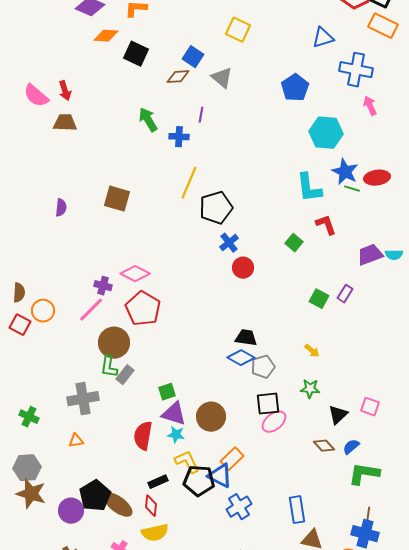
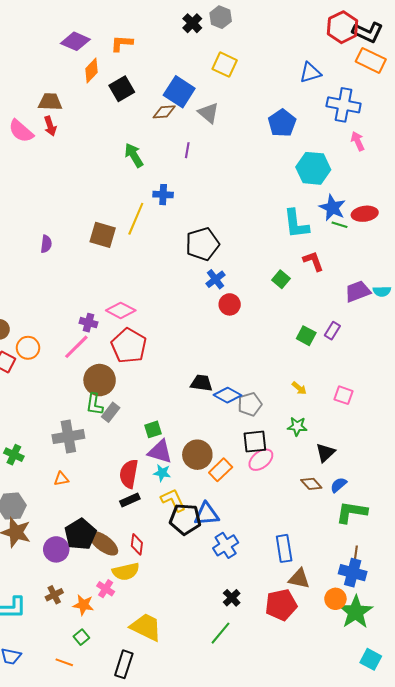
orange diamond: (106, 36) -> (92, 71), turned -50
black square: (136, 54) -> (122, 89), turned 35
blue square: (193, 57) -> (179, 92), size x1.4
brown trapezoid: (65, 123) -> (50, 102), moved
blue cross: (179, 137) -> (163, 195), moved
yellow line: (189, 183) -> (136, 219), moved
black trapezoid: (246, 338) -> (201, 383), moved
pink square: (370, 407) -> (344, 395), moved
orange rectangle: (232, 459) -> (221, 470), moved
blue triangle: (220, 476) -> (206, 514), turned -32
black rectangle: (158, 482) -> (130, 500), moved
yellow semicircle: (155, 533) -> (126, 572), moved

